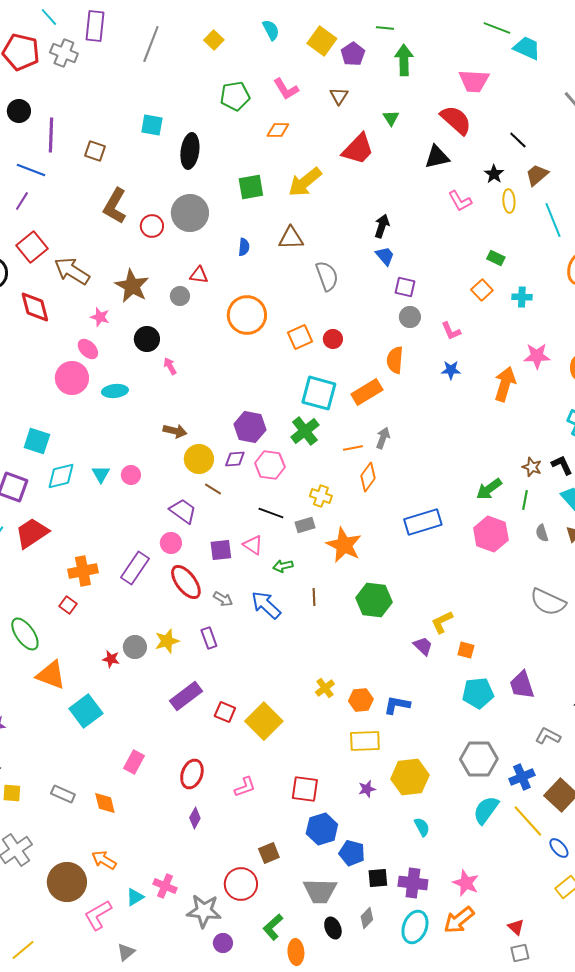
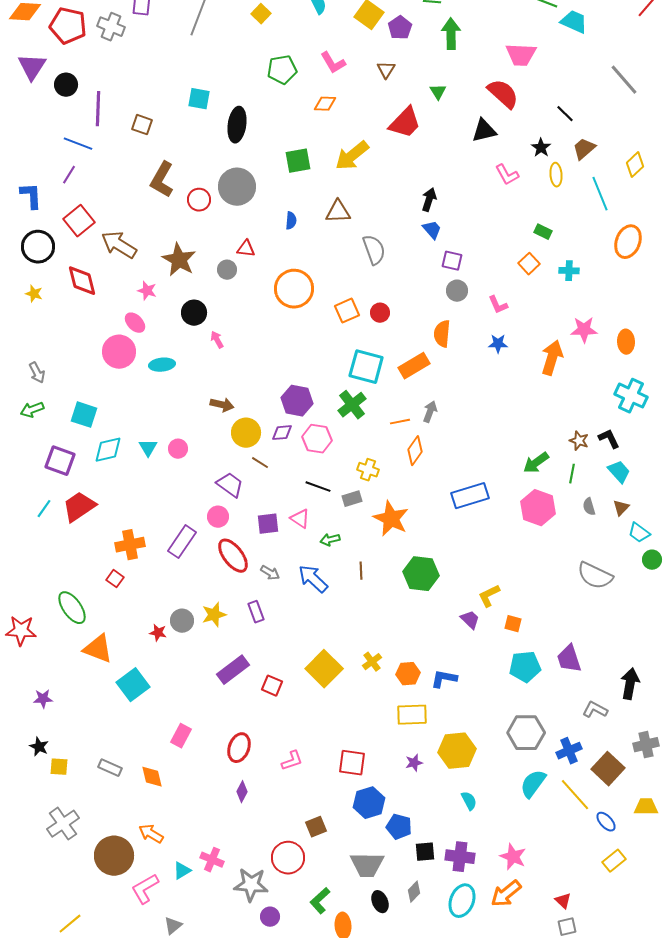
yellow square: (264, 721) -> (324, 669), moved

